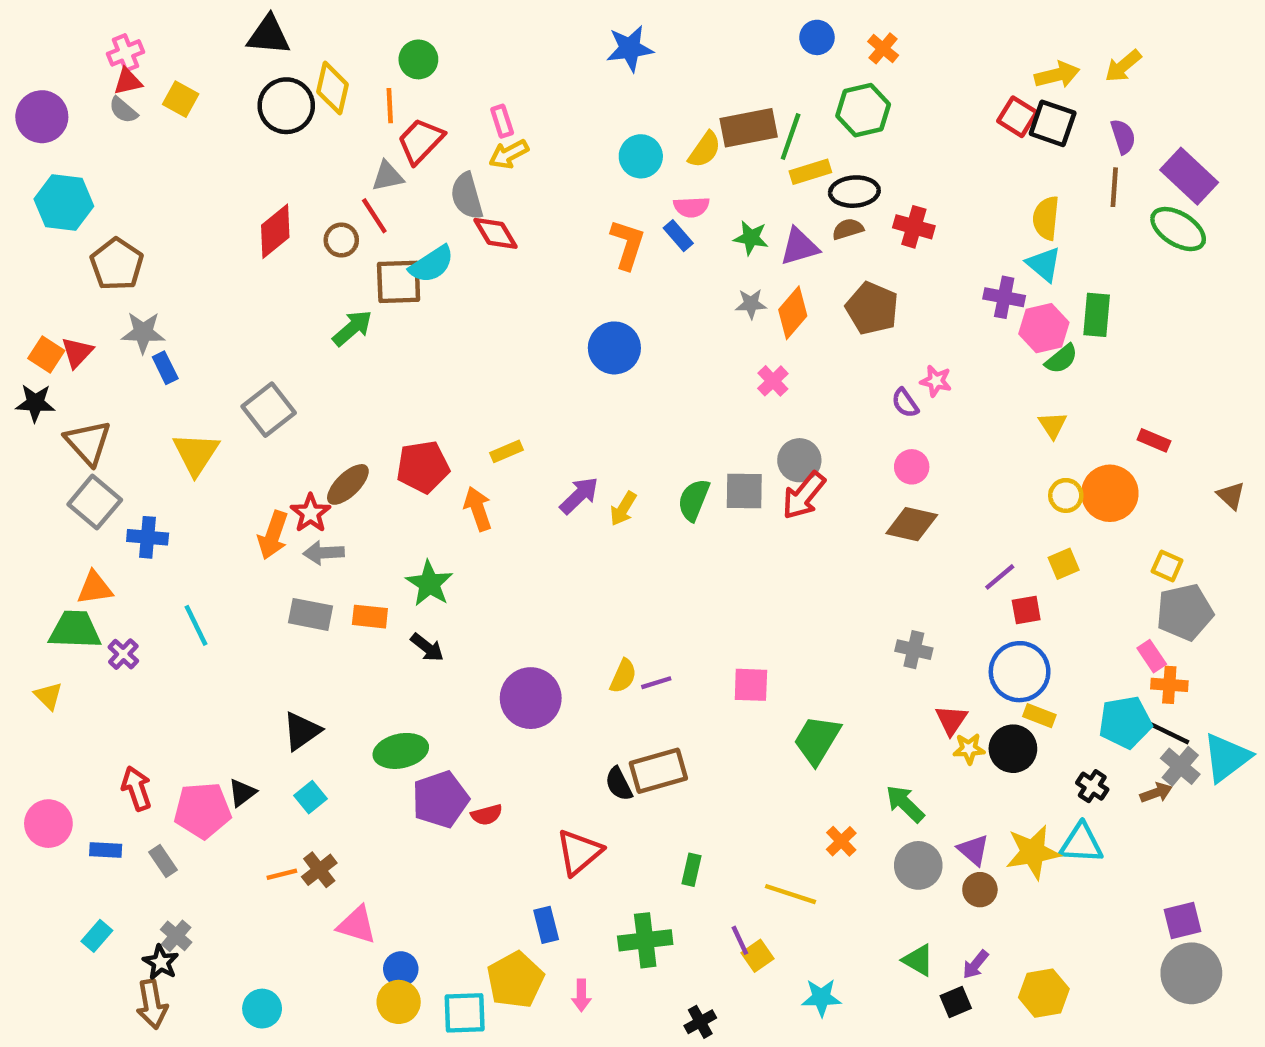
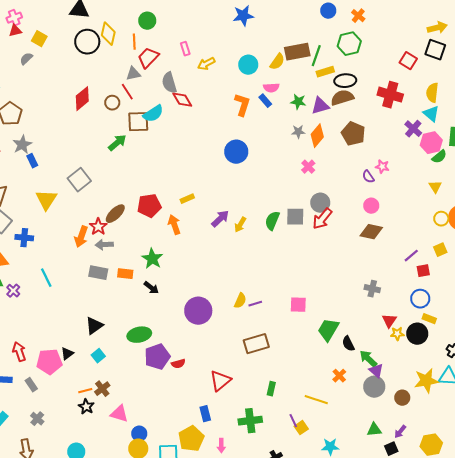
gray semicircle: (123, 110) -> (26, 59), moved, turned 96
red square: (1017, 117) -> (408, 61), moved
yellow arrow: (509, 154) -> (206, 64), moved
red cross: (914, 227) -> (390, 95), moved, size x1.4
brown semicircle: (848, 229) -> (342, 98), size x1.6
purple cross: (1004, 297) -> (413, 129), turned 30
gray star: (143, 333) -> (22, 145), turned -30
blue circle: (1020, 672) -> (420, 299), size x0.7
black semicircle: (619, 784) -> (348, 344), moved
purple triangle: (973, 850) -> (376, 371), moved
green triangle: (918, 960) -> (374, 430), turned -35
black star: (161, 962) -> (86, 407), moved

